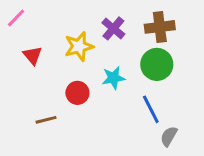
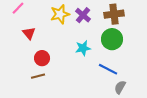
yellow star: (79, 46) -> (60, 14), moved
red circle: (77, 93) -> (42, 58), moved
blue line: (151, 109) -> (108, 69), turned -36

